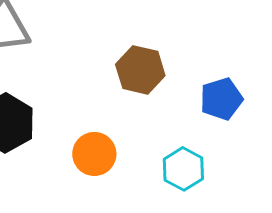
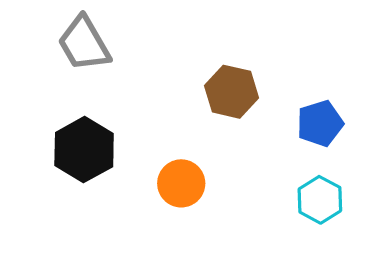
cyan hexagon: (183, 169) -> (320, 200), moved

